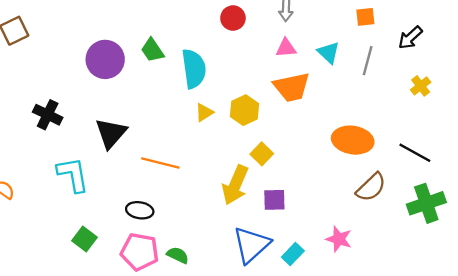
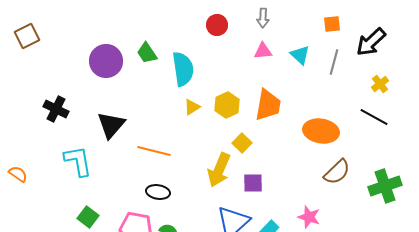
black arrow: (410, 38) -> (371, 42), size x1.4
orange trapezoid: (292, 87) -> (268, 105), moved, turned -68
black line: (415, 153) -> (374, 117), moved
black ellipse: (140, 210) -> (158, 192), moved

